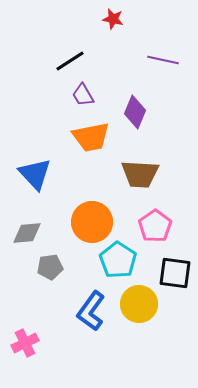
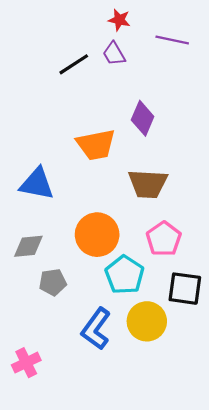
purple line: (163, 60) -> (172, 40), moved
purple trapezoid: (83, 95) -> (114, 54), moved
blue triangle: (35, 174) -> (37, 184), turned -36

